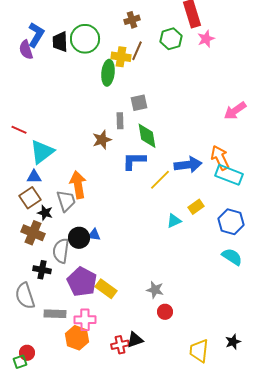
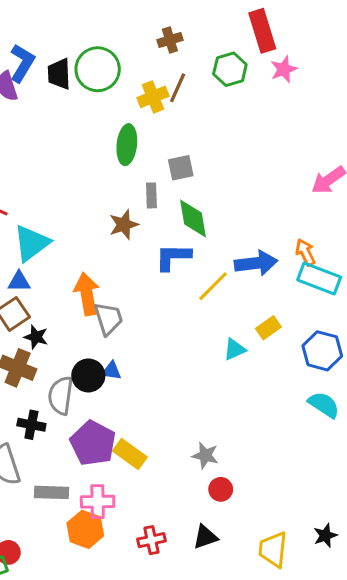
yellow cross: (121, 57) -> (153, 97), turned -30
green ellipse: (108, 73) -> (127, 145), moved
orange arrow: (220, 158) -> (305, 252), size x0.7
gray trapezoid: (66, 201) -> (108, 319), moved
black triangle: (135, 340) -> (205, 537), moved

